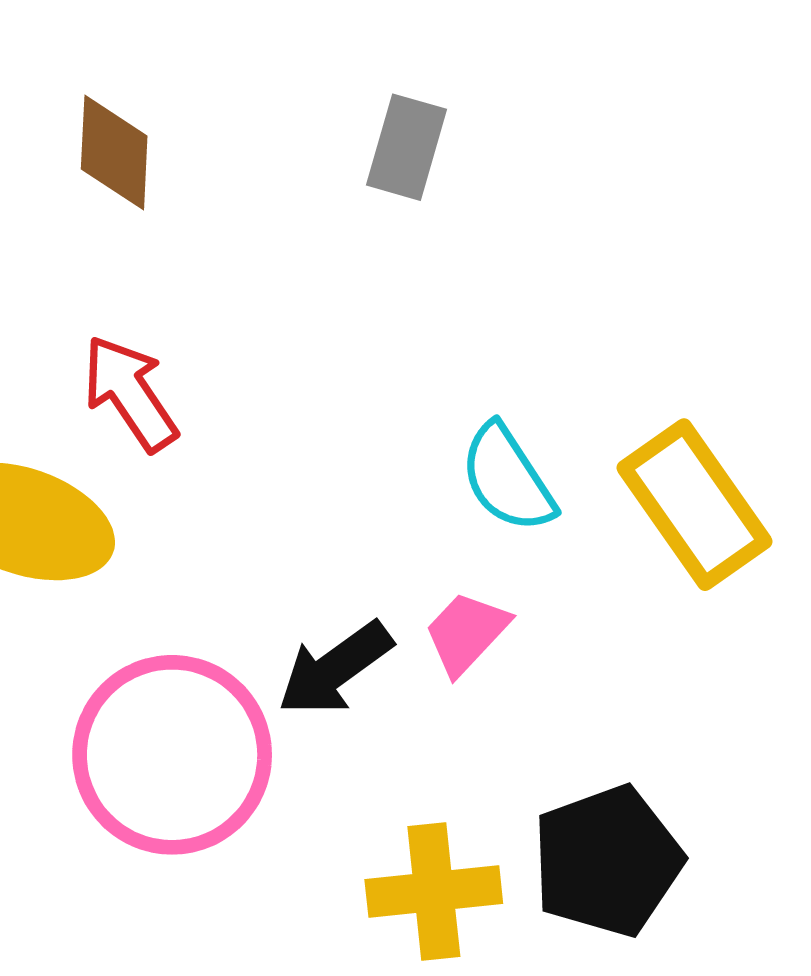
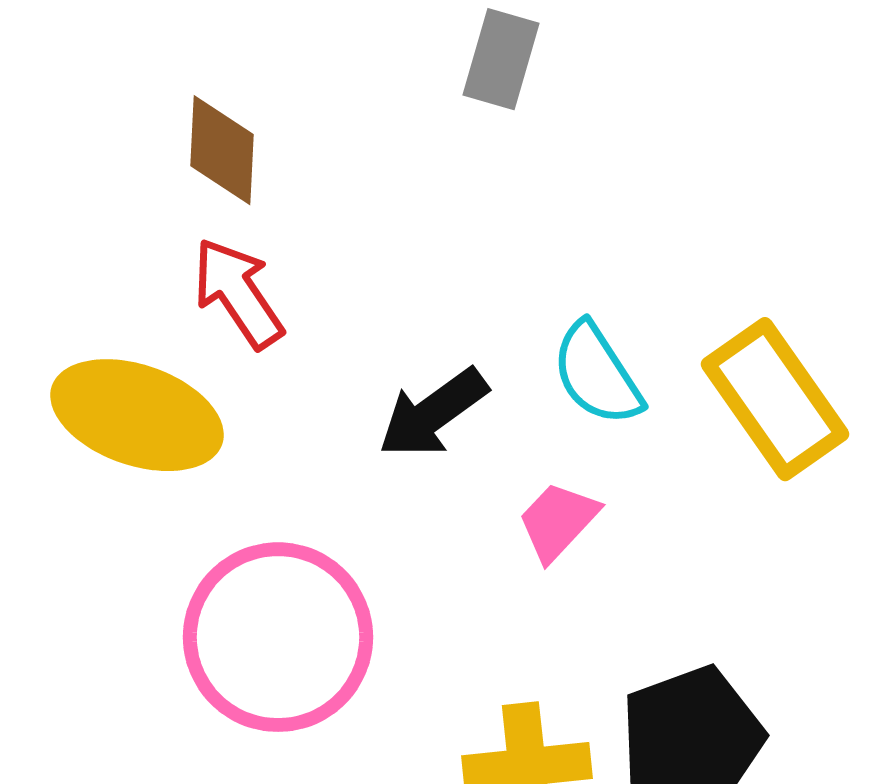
brown diamond: (114, 152) -> (222, 150), moved
black arrow: (335, 669) -> (433, 413), moved

